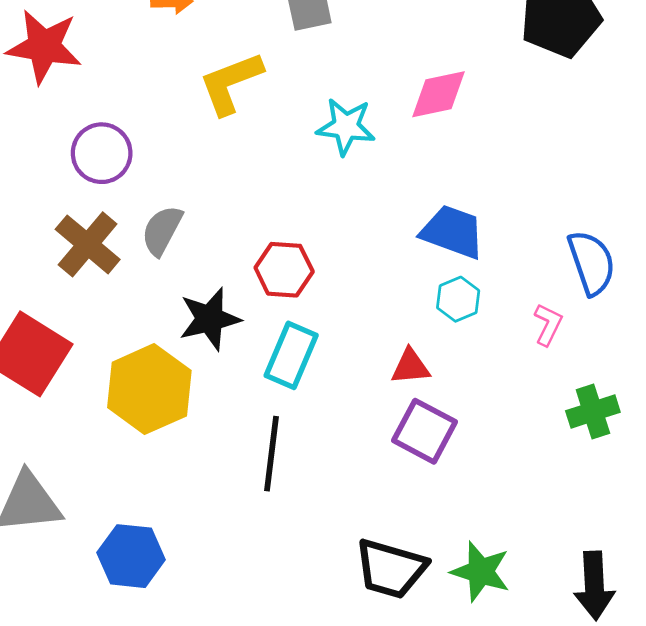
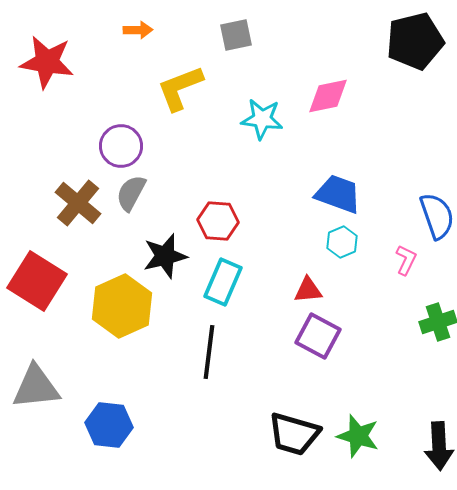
purple circle: (102, 153) -> (121, 146), moved

